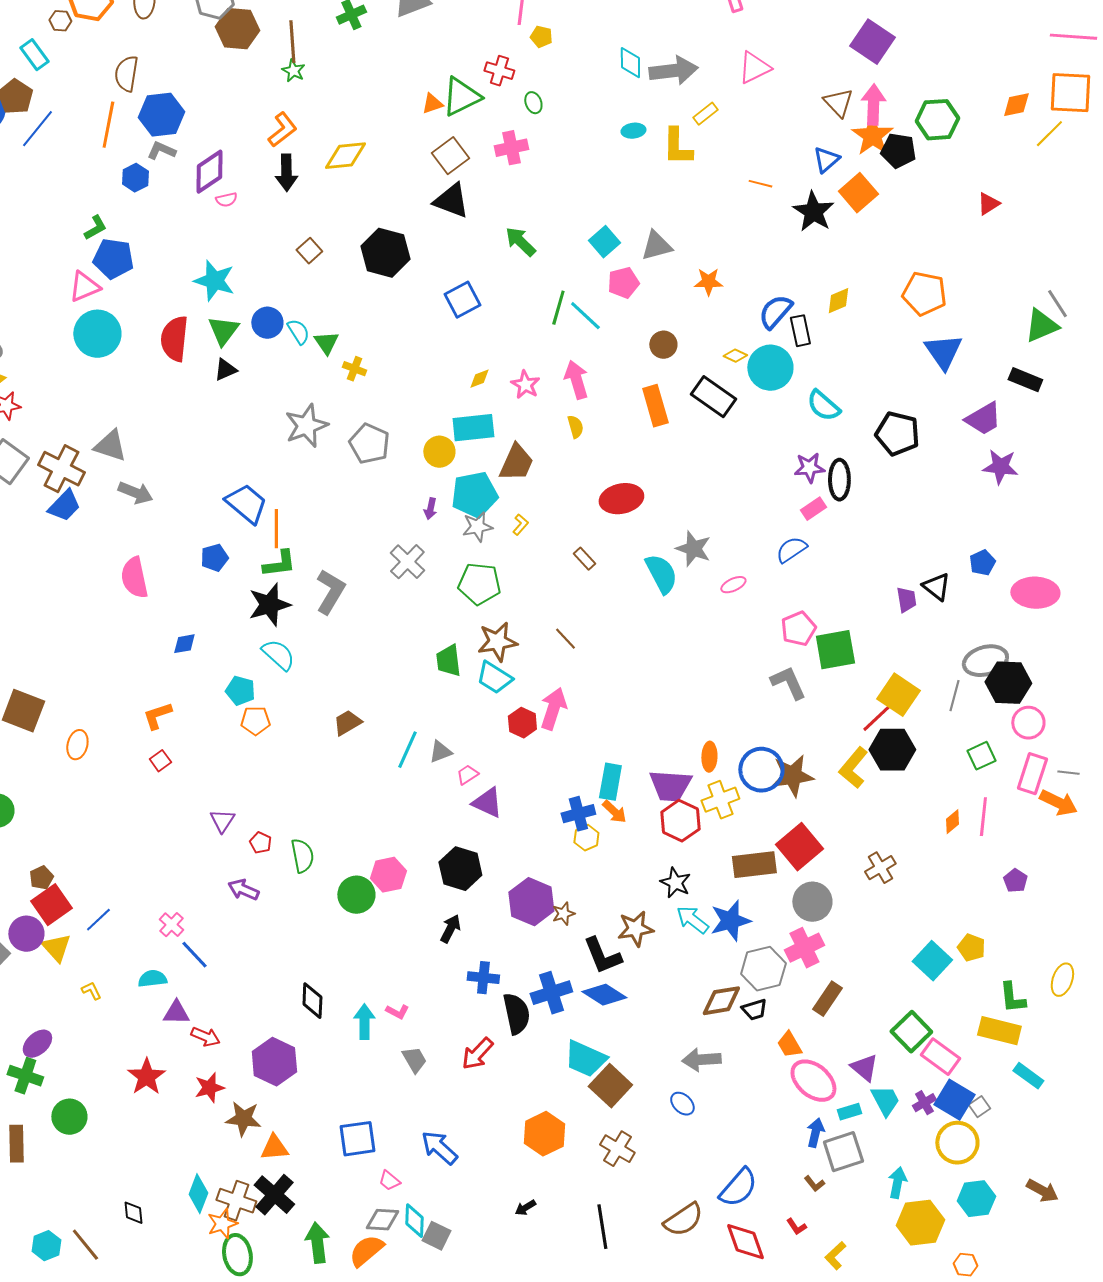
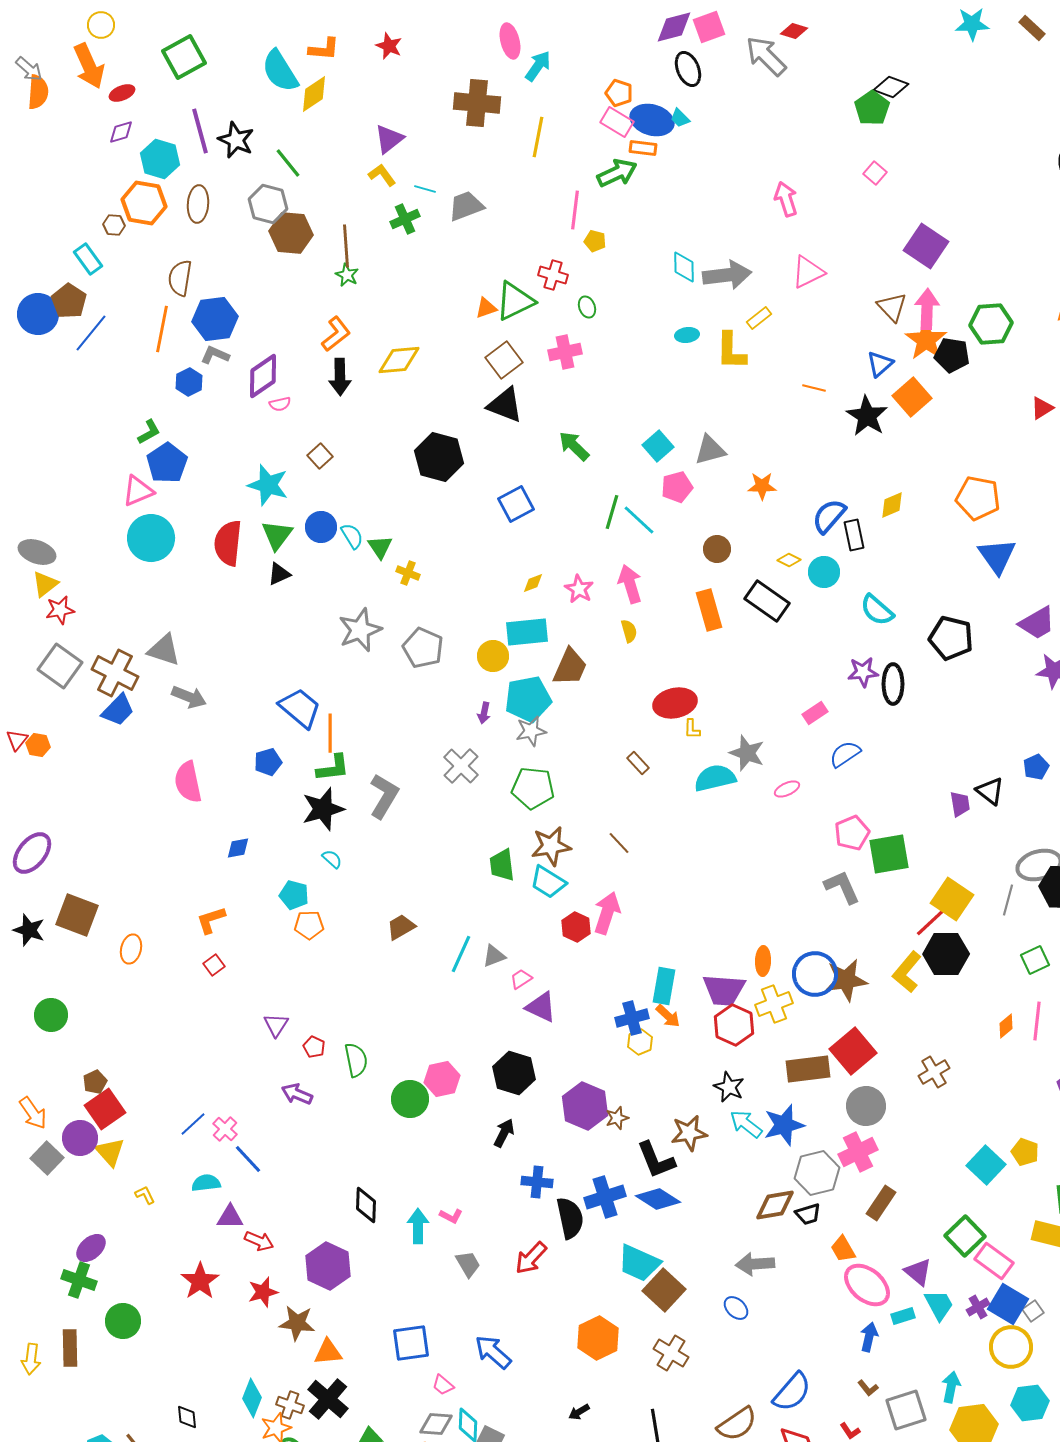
brown square: (309, 251) -> (320, 456), moved
blue pentagon: (113, 259) -> (167, 463), turned 30
cyan circle: (770, 368) -> (824, 572), size x0.7
pink rectangle: (813, 509) -> (815, 713), moved
yellow L-shape: (520, 525) -> (692, 729), moved, turned 140
cyan semicircle: (661, 574) -> (715, 778), turned -75
cyan semicircle: (278, 655) -> (332, 859), size x0.6
blue line: (98, 920) -> (193, 1124), moved
gray square: (843, 1152) -> (906, 1410), moved
brown cross: (236, 1201) -> (290, 1405), size x0.7

